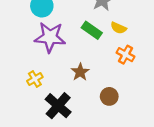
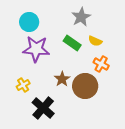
brown circle: (109, 96) -> (85, 86), moved, size x1.6

